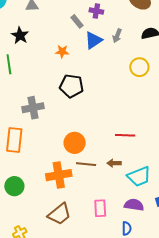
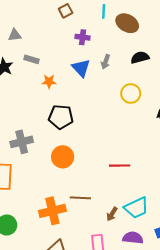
gray rectangle: (77, 21) -> (31, 59), moved, turned -32
blue triangle: (93, 40) -> (81, 68), turned -36
orange circle: (75, 143) -> (63, 157), moved
brown arrow: (114, 163) -> (112, 214), moved, turned -56

